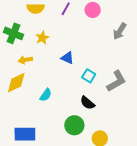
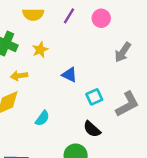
gray arrow: (120, 31) -> (123, 52), moved
cyan square: (89, 76) -> (94, 97), turned 32

